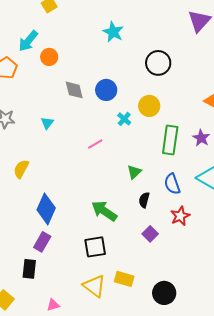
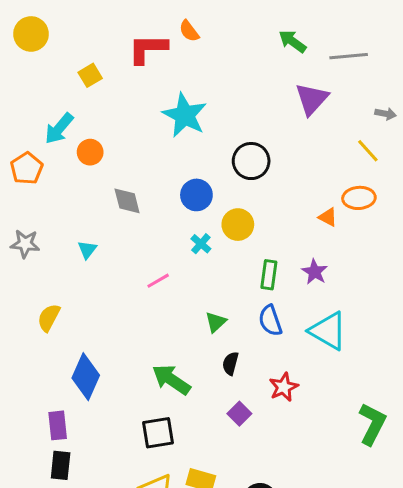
cyan star: (113, 32) -> (185, 115), size x1.4
blue circle: (106, 90) -> (196, 195), moved
green rectangle: (170, 140) -> (269, 275), size x0.7
blue semicircle: (172, 184) -> (270, 321), moved
purple rectangle: (42, 242) -> (58, 425), moved, turned -36

